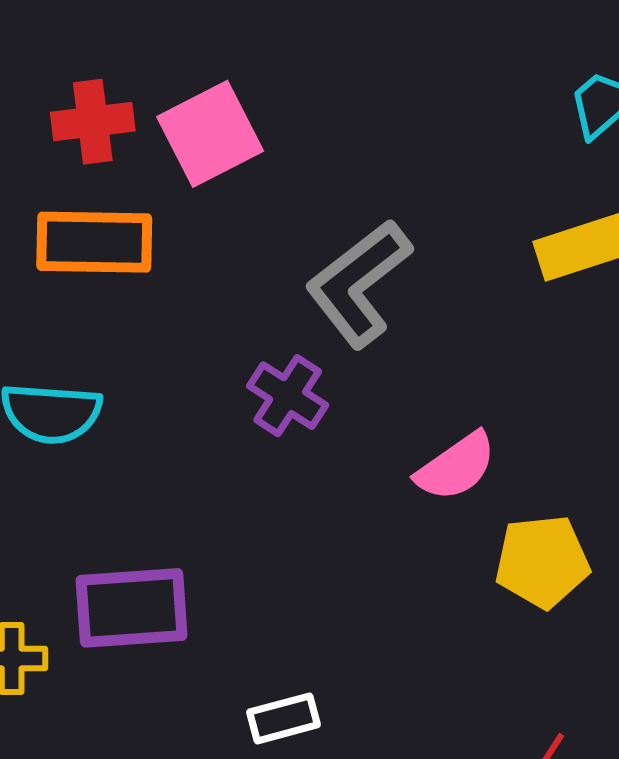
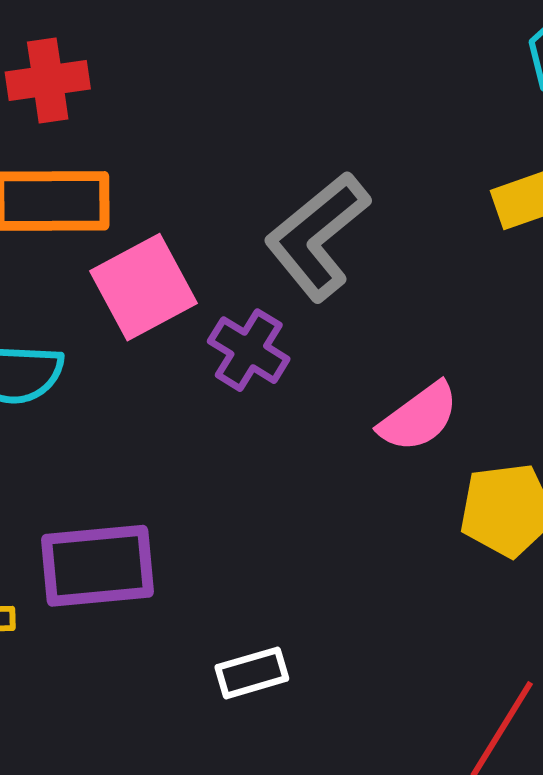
pink square: (210, 134) -> (144, 287), moved

